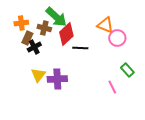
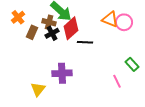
orange cross: (21, 23) -> (18, 17), moved, turned -32
pink circle: (117, 38) -> (124, 22), moved
black cross: (34, 47) -> (52, 33), moved
yellow triangle: (38, 75) -> (38, 89), moved

